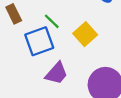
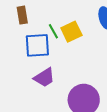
yellow square: (85, 34) -> (71, 32), moved

